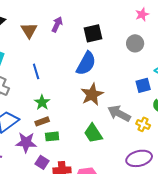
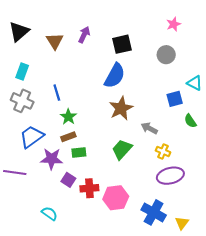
blue line: (36, 71) -> (57, 93), moved
gray arrow: (119, 113) -> (149, 128), size x0.7
yellow cross: (143, 124) -> (163, 151), moved
green trapezoid: (93, 133) -> (122, 149), turned 75

